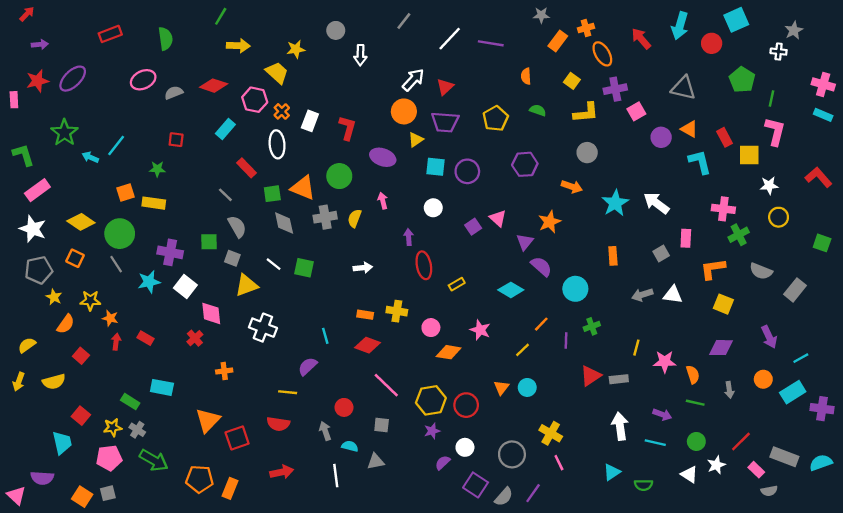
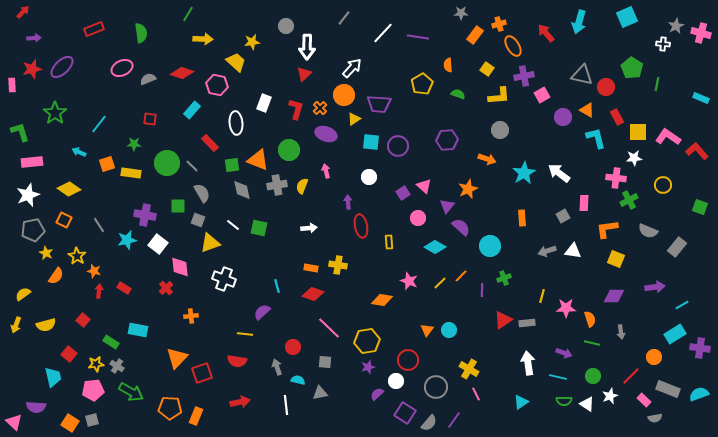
red circle: (712, 43) -> (606, 87), moved
white arrow: (360, 55) -> (307, 47), size x1.4
pink cross: (823, 84) -> (701, 33), moved
red triangle: (445, 87) -> (304, 74), moved
orange cross: (282, 111) -> (320, 108), moved
yellow pentagon: (495, 118) -> (422, 84), moved
pink L-shape: (775, 131) -> (668, 137), moved, turned -70
cyan arrow: (90, 157) -> (79, 152), moved
white star: (769, 185) -> (634, 158), moved
pink rectangle: (37, 190) -> (32, 162), turned 30
white star: (33, 229) -> (28, 195), turned 30
green circle: (120, 234) -> (167, 163), moved
yellow rectangle: (457, 284) -> (389, 242), turned -64
yellow star: (90, 301) -> (77, 256), turned 30
pink circle: (431, 328) -> (418, 218), moved
purple arrow: (769, 337) -> (655, 287), turned -72
yellow line: (523, 350) -> (440, 283), moved
red square: (81, 356) -> (83, 320), moved
orange circle: (763, 379) -> (654, 357), moved
red circle: (466, 405) -> (408, 360), moved
green semicircle: (643, 485) -> (564, 401), moved

